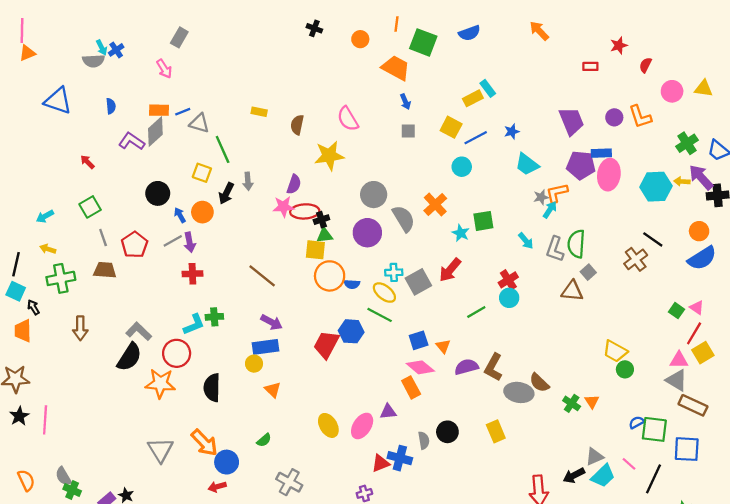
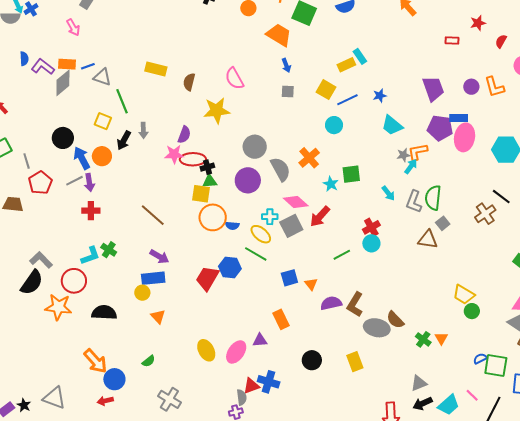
yellow rectangle: (259, 112) -> (156, 69), size x1.5
purple L-shape: (132, 141) -> (43, 67), moved
blue arrow: (180, 215) -> (82, 158), size x1.6
gray line: (103, 238) -> (27, 161), moved
green cross: (214, 317) -> (109, 250), turned 35
pink diamond: (420, 367) -> (296, 202), moved
black semicircle: (212, 388) -> (104, 313), turned 90
gray semicircle: (424, 440) -> (242, 397), moved
gray triangle: (160, 450) -> (54, 398), moved, turned -40
gray triangle: (594, 457) -> (419, 383), moved

